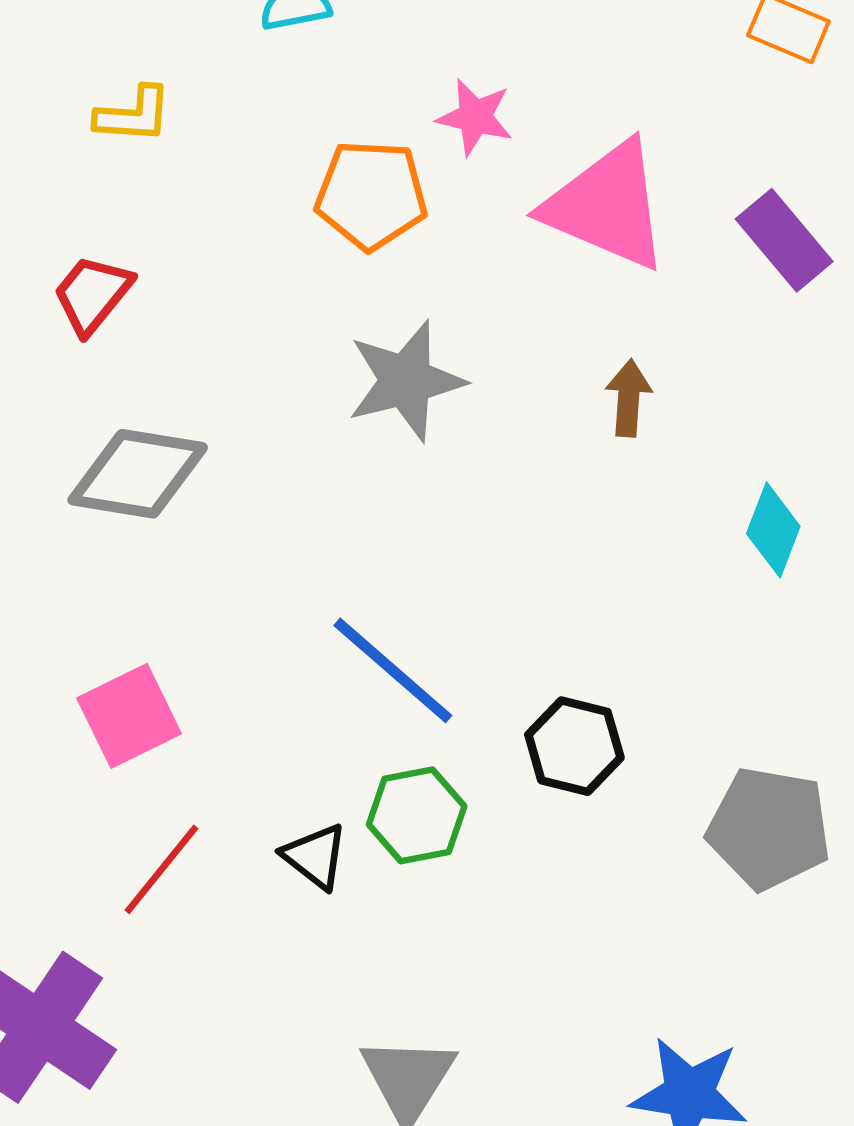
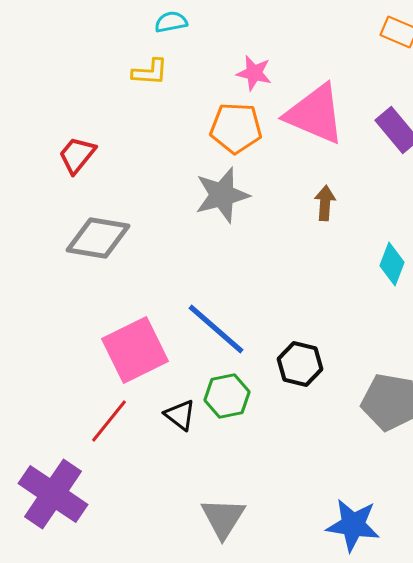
yellow L-shape: (133, 115) -> (150, 72), moved
orange pentagon: (371, 195) -> (236, 128), moved
pink square: (129, 716) -> (135, 350), moved, size x1.4

